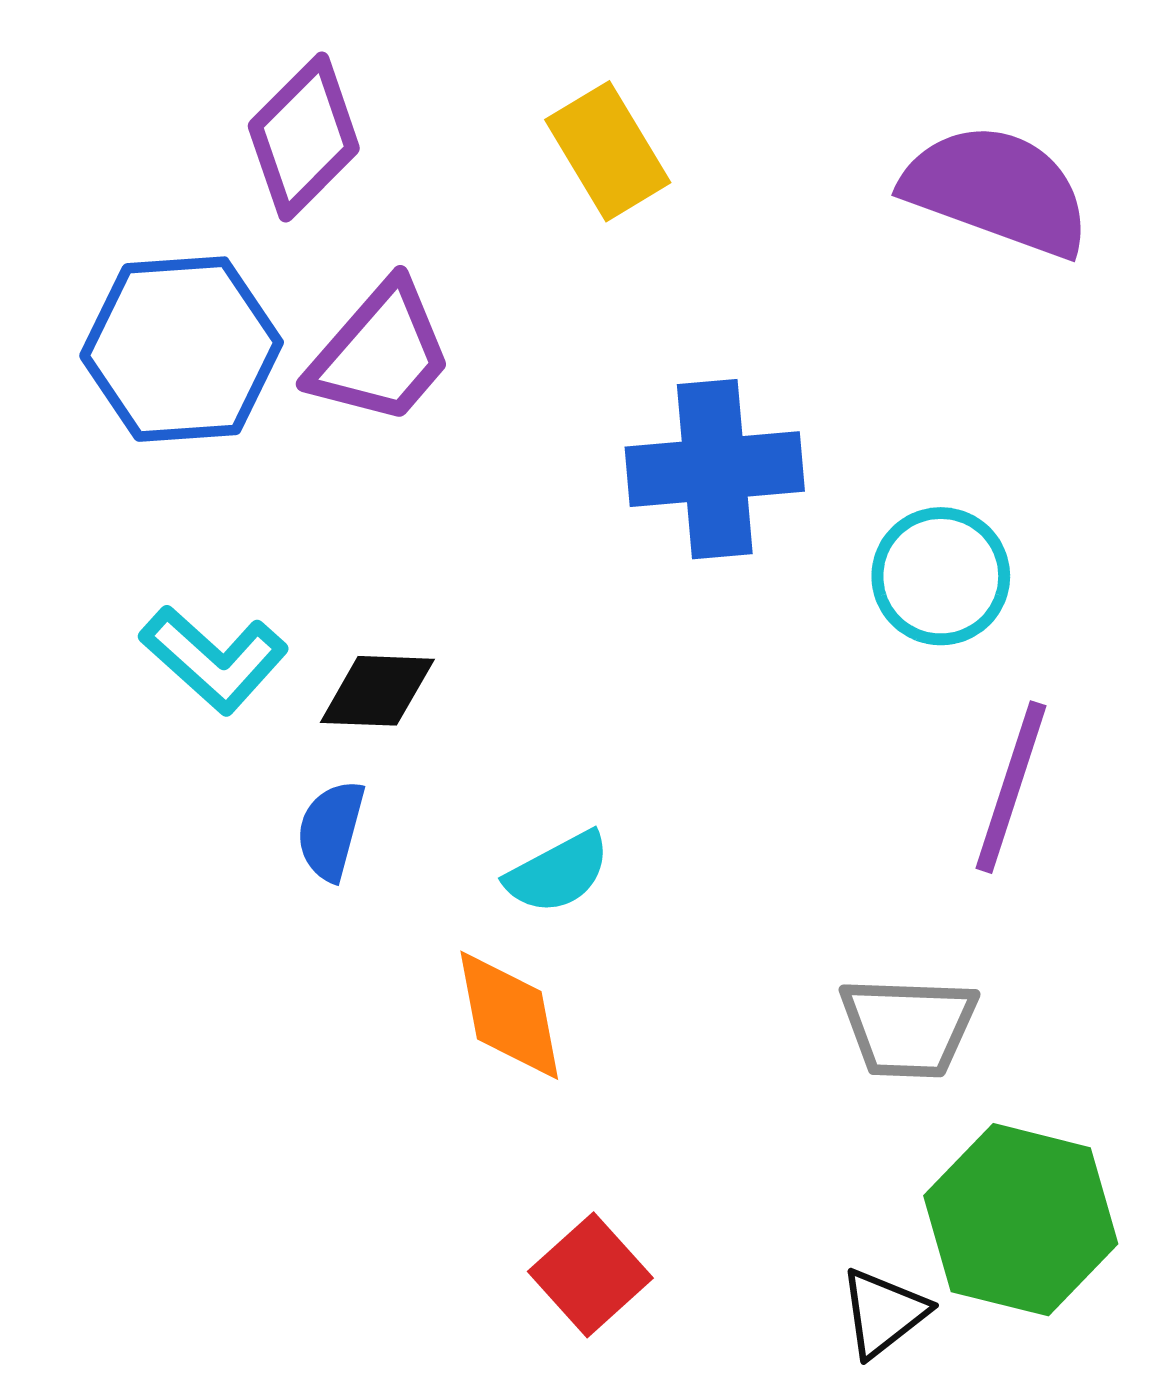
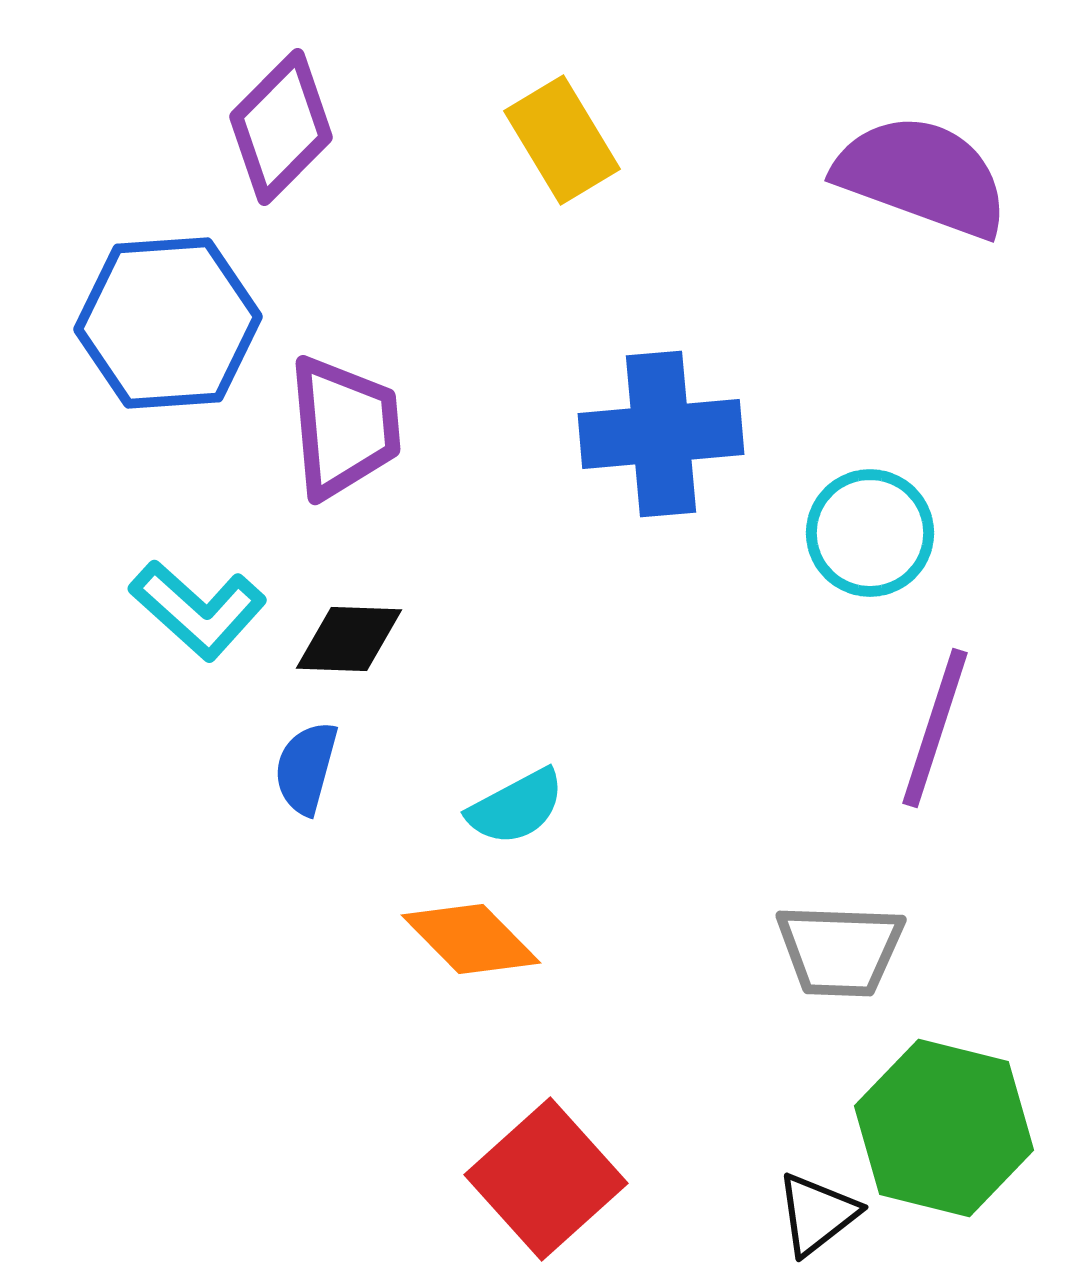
purple trapezoid: (381, 353) -> (344, 427), moved, turned -46
orange diamond: (509, 1015) -> (471, 939), turned -34
red square: (590, 1275) -> (546, 1179), size x1.4

